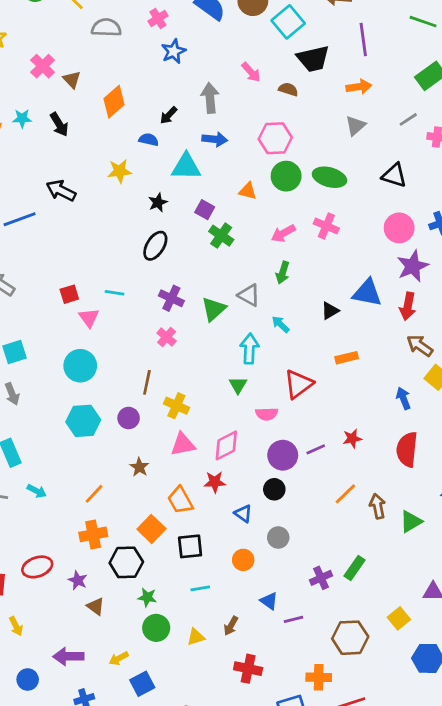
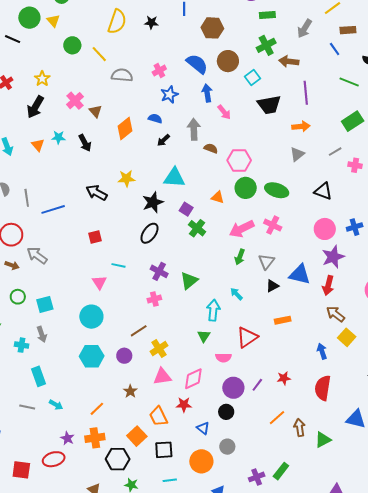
cyan square: (288, 22) -> (252, 77), size x0.7
brown semicircle: (288, 89) -> (211, 148), moved
blue arrow: (215, 139) -> (207, 93), moved, turned -108
blue semicircle: (149, 140) -> (155, 118), moved
black arrow: (61, 191) -> (97, 193), moved
black star: (158, 202) -> (153, 202), size x1.5
pink arrow: (283, 233) -> (242, 229), size x1.4
red square: (69, 294) -> (95, 237), moved
gray triangle: (249, 295) -> (266, 262), moved, turned 36
pink cross: (167, 337) -> (154, 299), turned 32
brown line: (147, 382) -> (139, 331), turned 42
yellow cross: (176, 406) -> (159, 349), turned 30
purple line: (316, 449) -> (257, 385), turned -32
orange circle: (243, 560) -> (201, 461), size x1.5
purple star: (78, 580) -> (67, 438), moved

